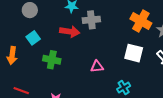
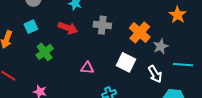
gray cross: (91, 20) -> (102, 25), moved
green cross: (52, 60) -> (45, 52), turned 30

